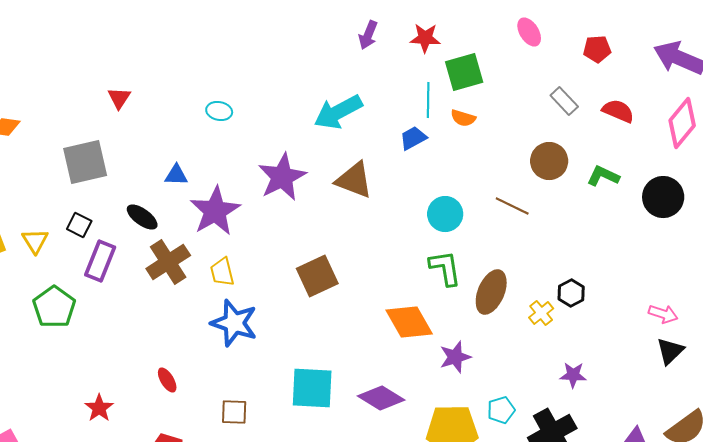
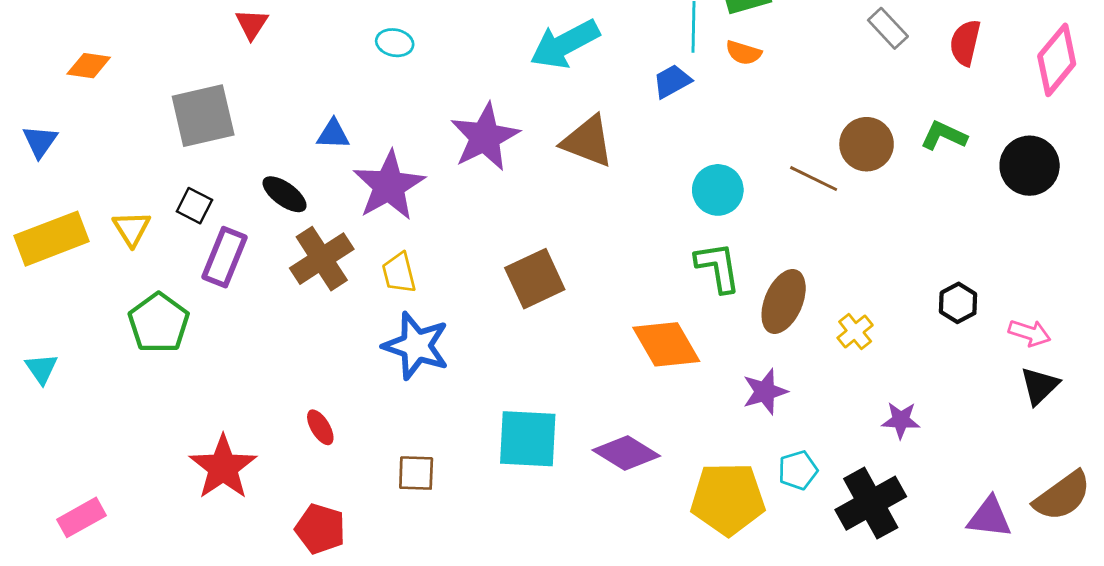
red semicircle: (618, 111) -> (965, 43), turned -100
brown circle: (549, 161) -> (867, 144), moved
black hexagon: (571, 293) -> (958, 303), moved
purple star: (455, 357) -> (765, 392), moved
red star: (99, 408) -> (223, 467), size x1.6

